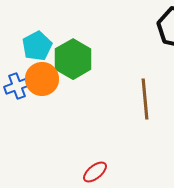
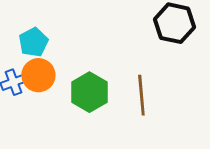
green hexagon: (73, 59) -> (89, 92), moved

